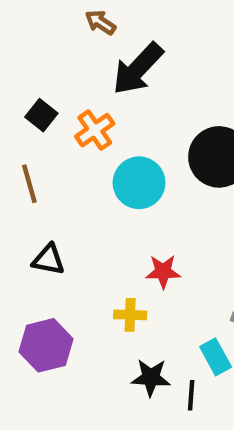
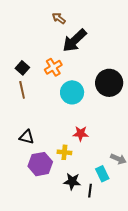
black square: (41, 115) -> (22, 68), moved
black triangle: (48, 260) -> (27, 137), moved
purple hexagon: (46, 345) -> (40, 164), moved

